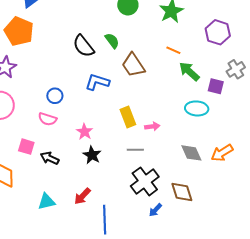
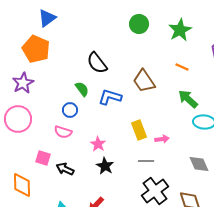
green semicircle: (112, 41) -> (82, 89), moved
green arrow: (189, 71) -> (188, 99), moved

